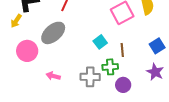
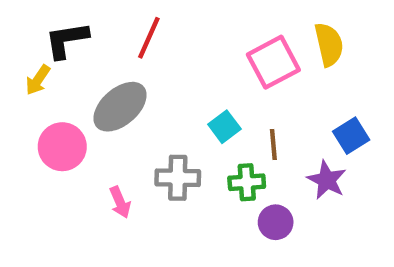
purple star: (155, 72) -> (327, 180), moved
pink arrow: (53, 76) -> (120, 202), turned -128
gray cross: (90, 77) -> (178, 178), moved

